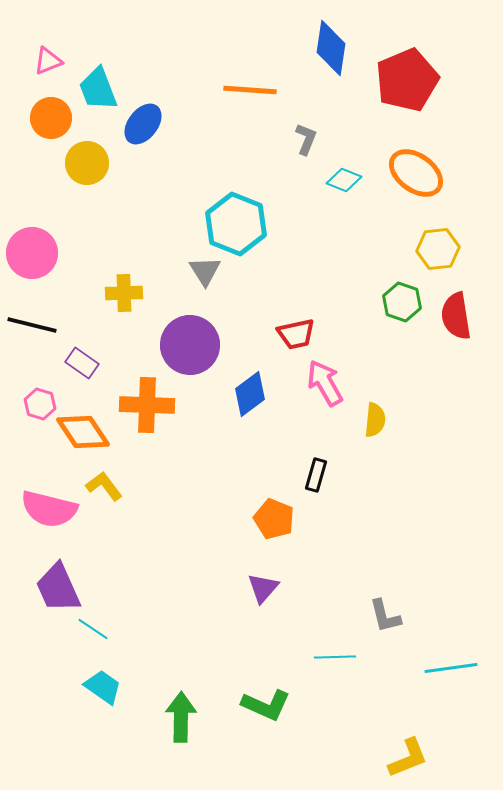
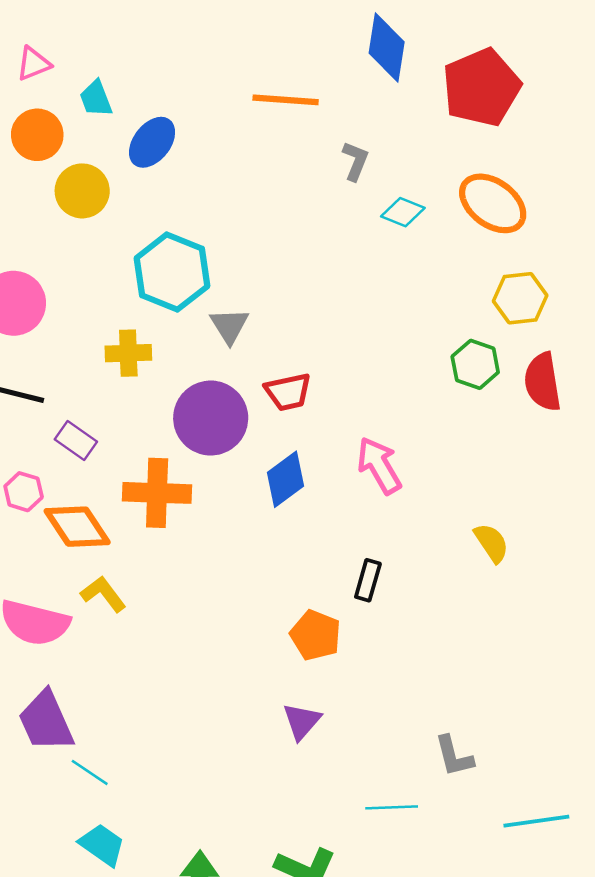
cyan trapezoid: (98, 89) -> (96, 99), size x0.7
cyan hexagon: (236, 224) -> (172, 272), moved
red trapezoid: (296, 334) -> (288, 392), moved
yellow semicircle: (375, 420) -> (491, 543), moved, turned -40

